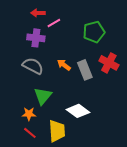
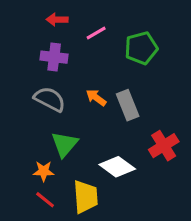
pink line: (54, 23) -> (96, 33), moved
red cross: (109, 63) -> (164, 146), moved, turned 30

